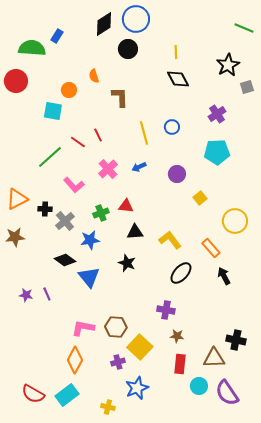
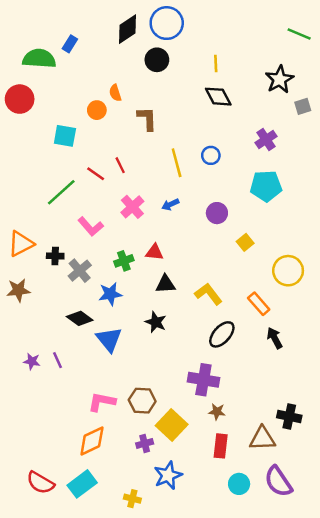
orange circle: (69, 90) -> (97, 110), moved
purple cross: (166, 310) -> (203, 380), size x1.4
orange diamond: (75, 360) -> (92, 441), turned 36
cyan circle: (199, 386) -> (239, 484), moved

